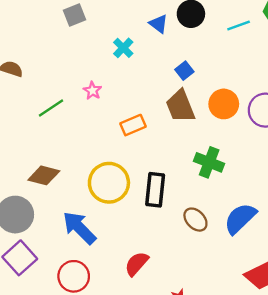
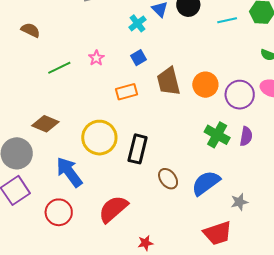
cyan cross: (123, 48) -> (137, 23), moved
blue square: (184, 71) -> (139, 58), moved
green cross: (209, 162) -> (217, 135), moved
red semicircle: (137, 264) -> (113, 209), size x1.4

